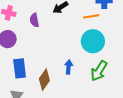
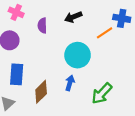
orange line: (91, 16) -> (105, 33), turned -35
cyan circle: (93, 41) -> (78, 55), moved

